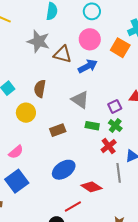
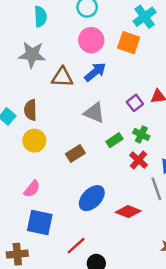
brown triangle: (63, 54) -> (62, 77), moved
brown semicircle: (40, 89) -> (30, 110), moved
purple square: (115, 106) -> (135, 103), moved
green rectangle: (92, 126) -> (114, 140), turned -32
blue square: (17, 181) -> (40, 223), turned -30
red line: (73, 206) -> (76, 246), moved

